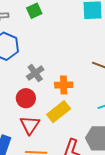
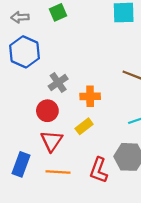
yellow rectangle: (59, 112) -> (84, 126), size x0.7

